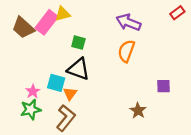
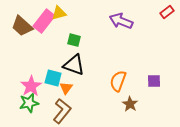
orange semicircle: (126, 51) -> (118, 81), moved
pink star: (33, 91) -> (31, 86), size x1.5

